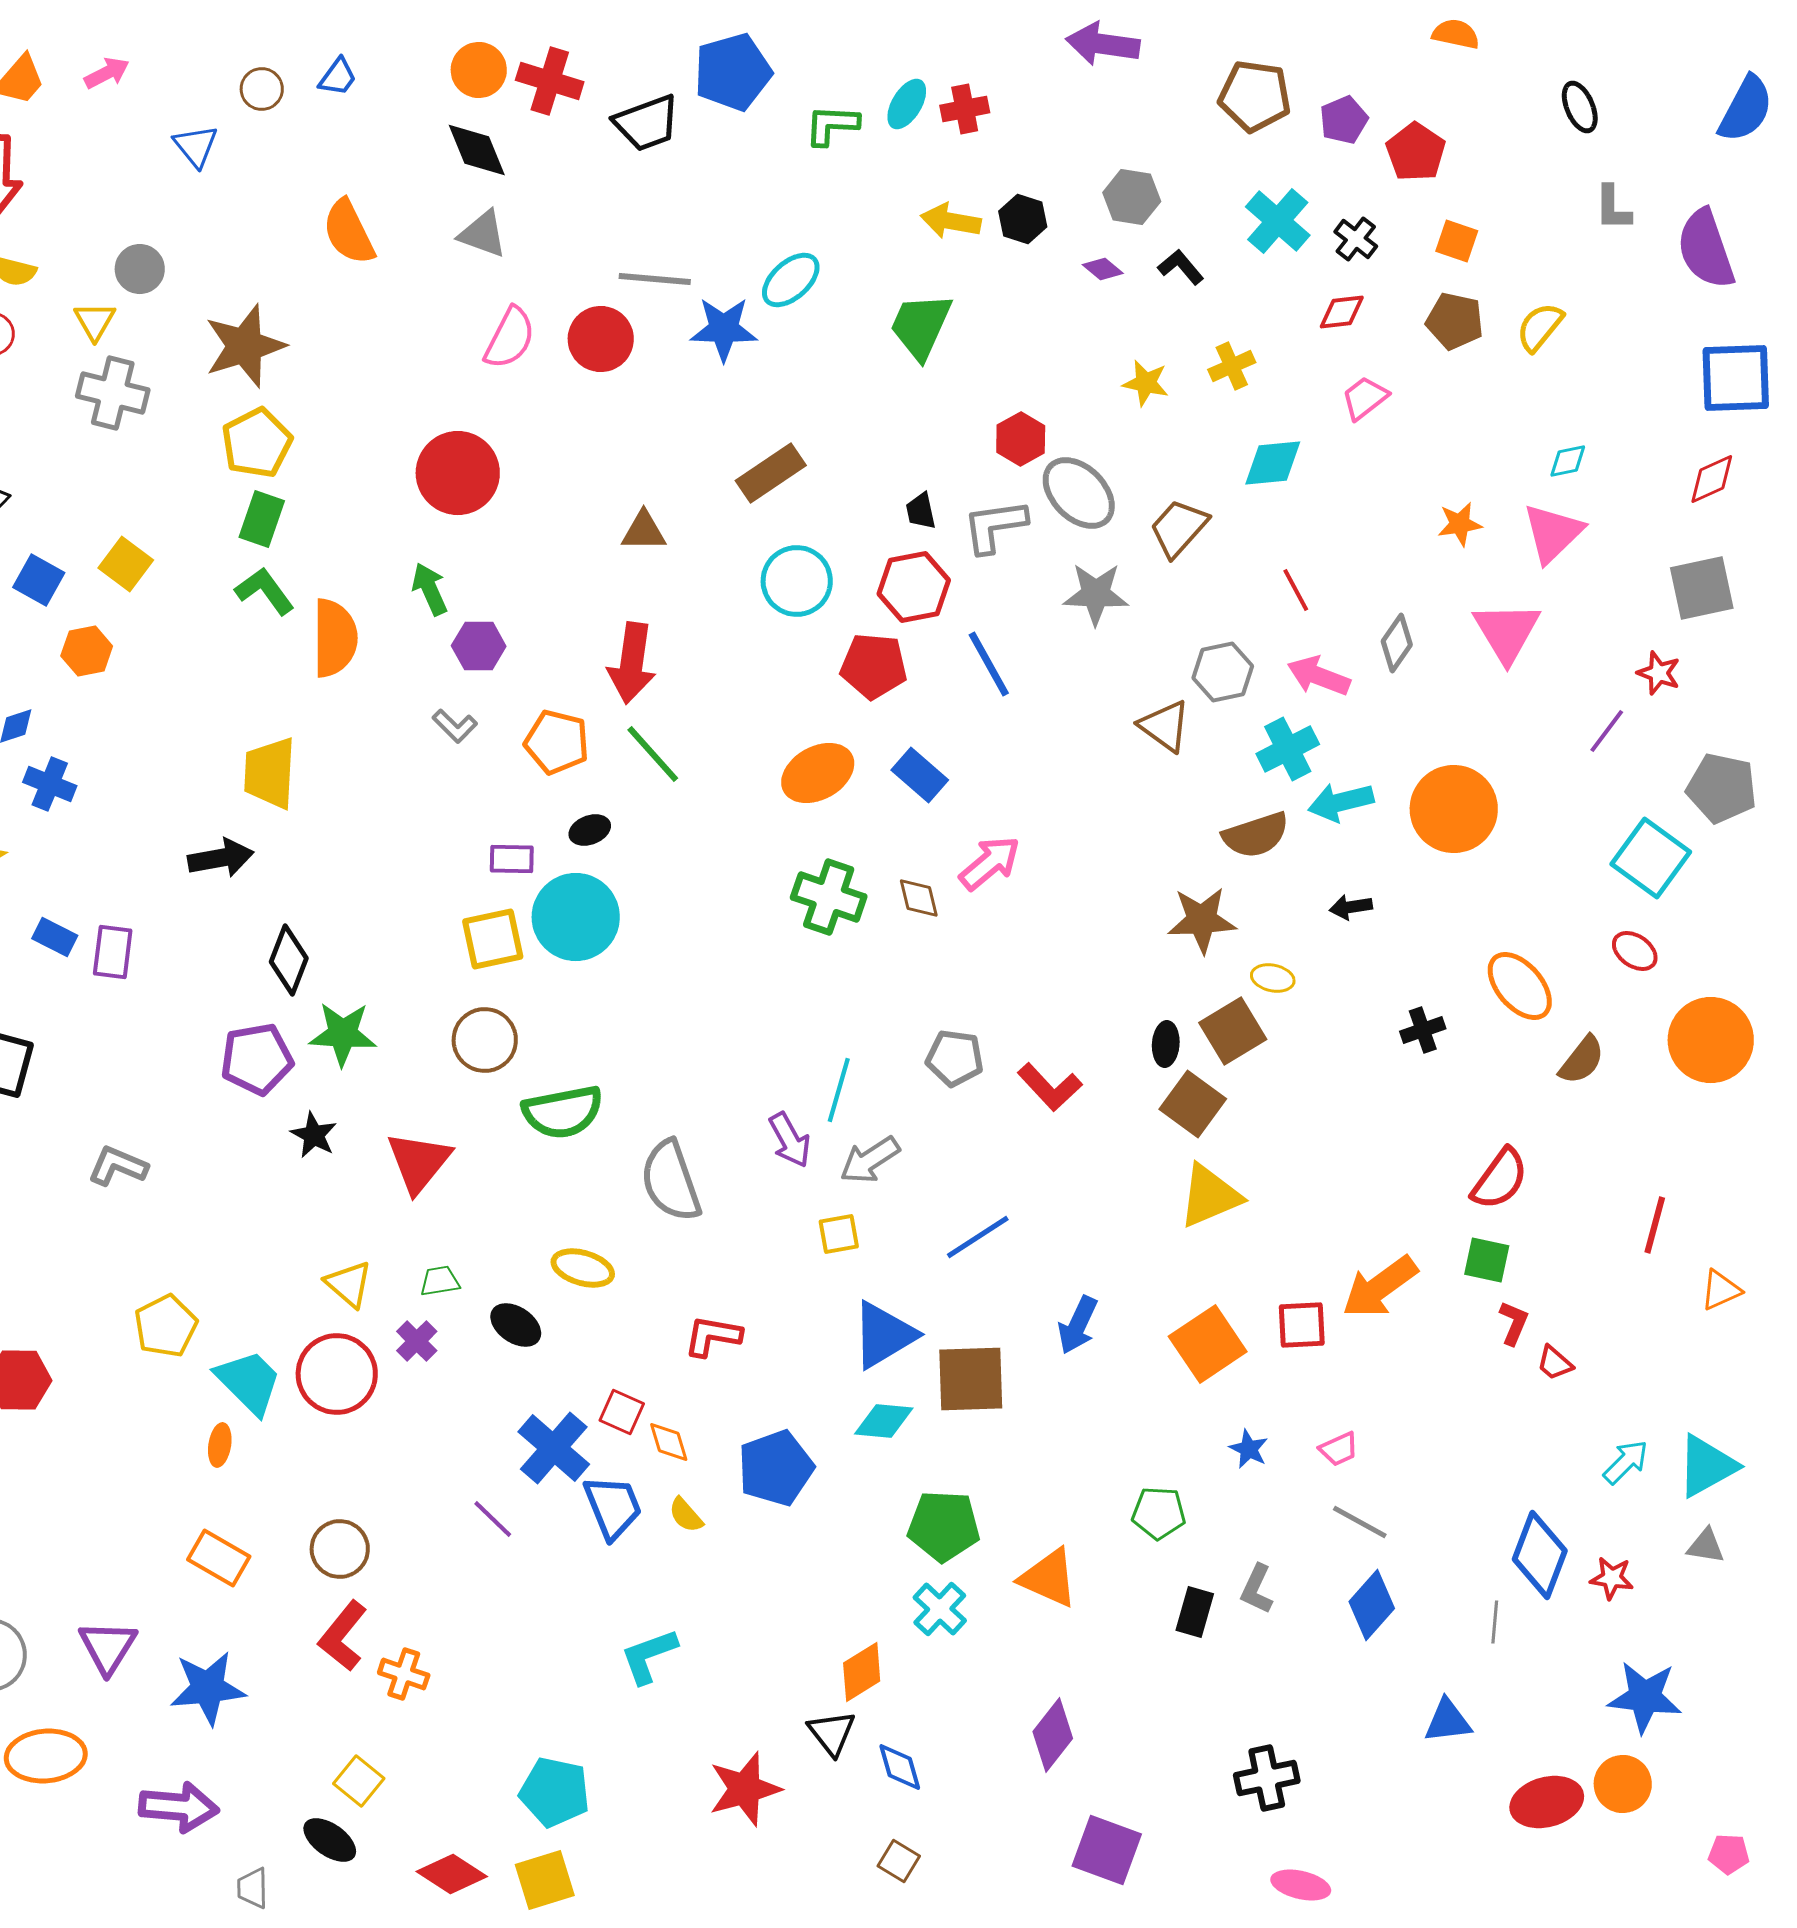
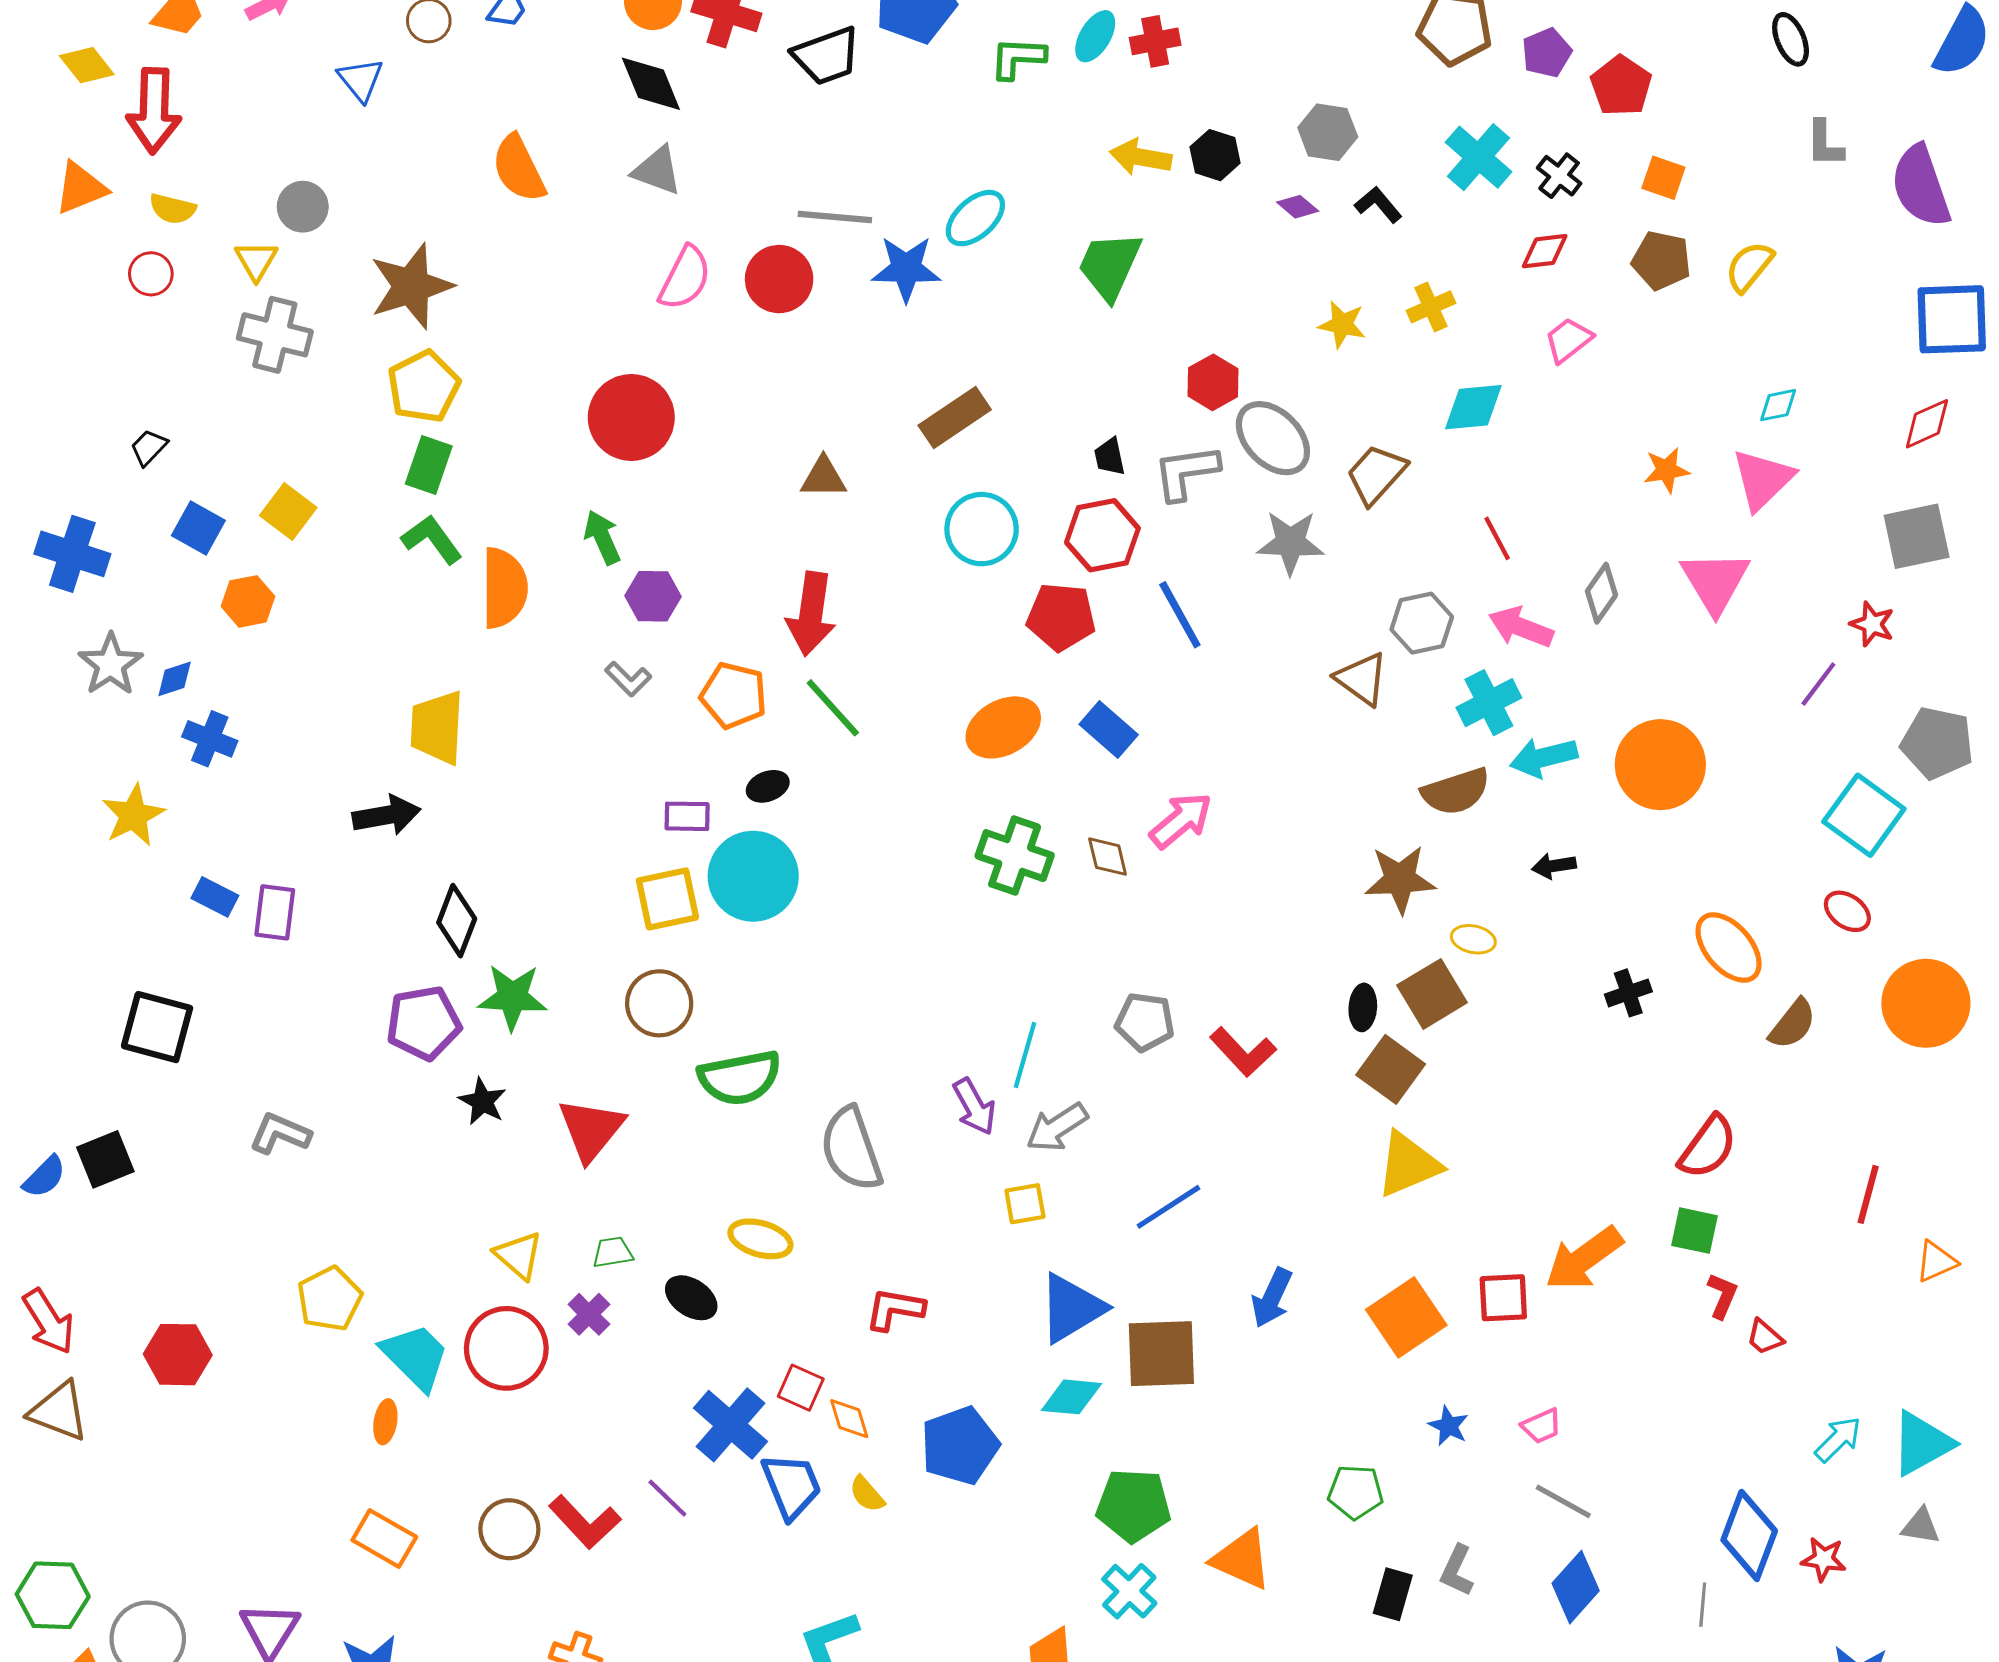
red L-shape: (343, 1636) -> (585, 1522), moved, turned -82

